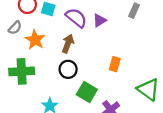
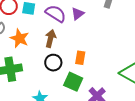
orange rectangle: (115, 64) -> (80, 58), moved

